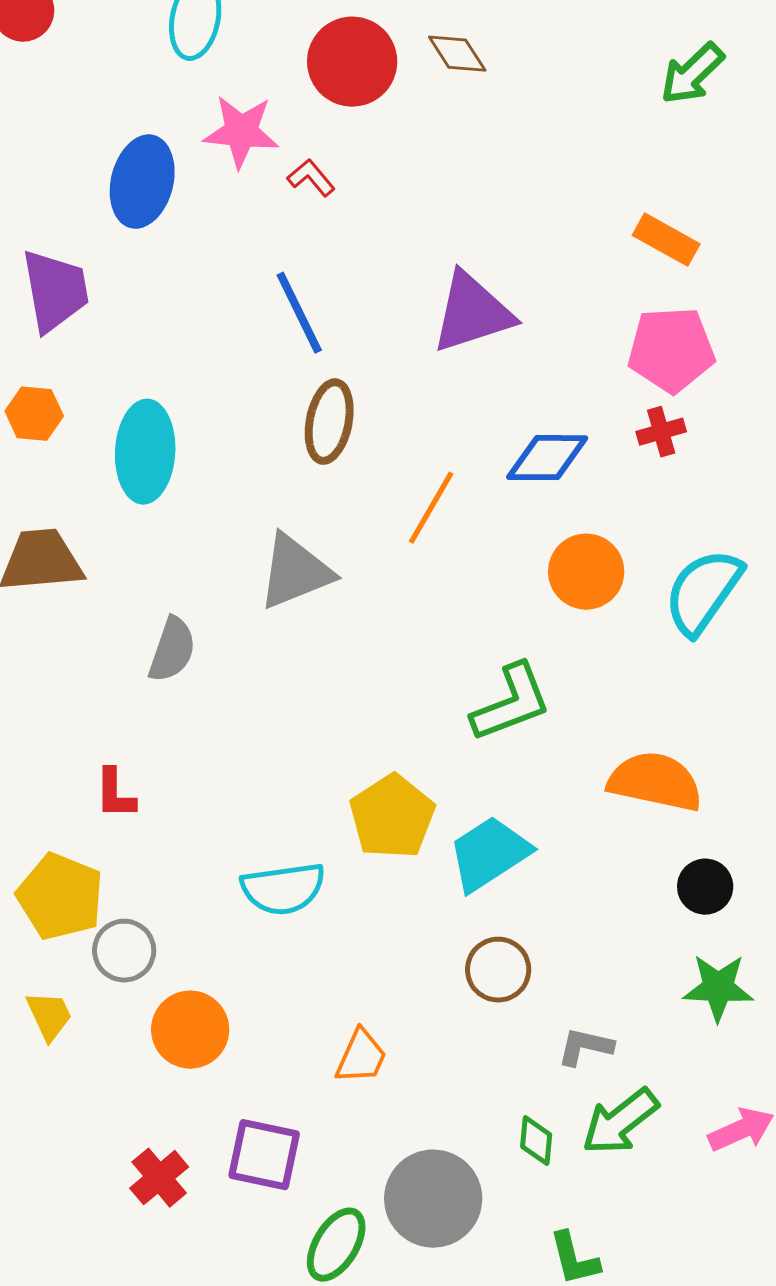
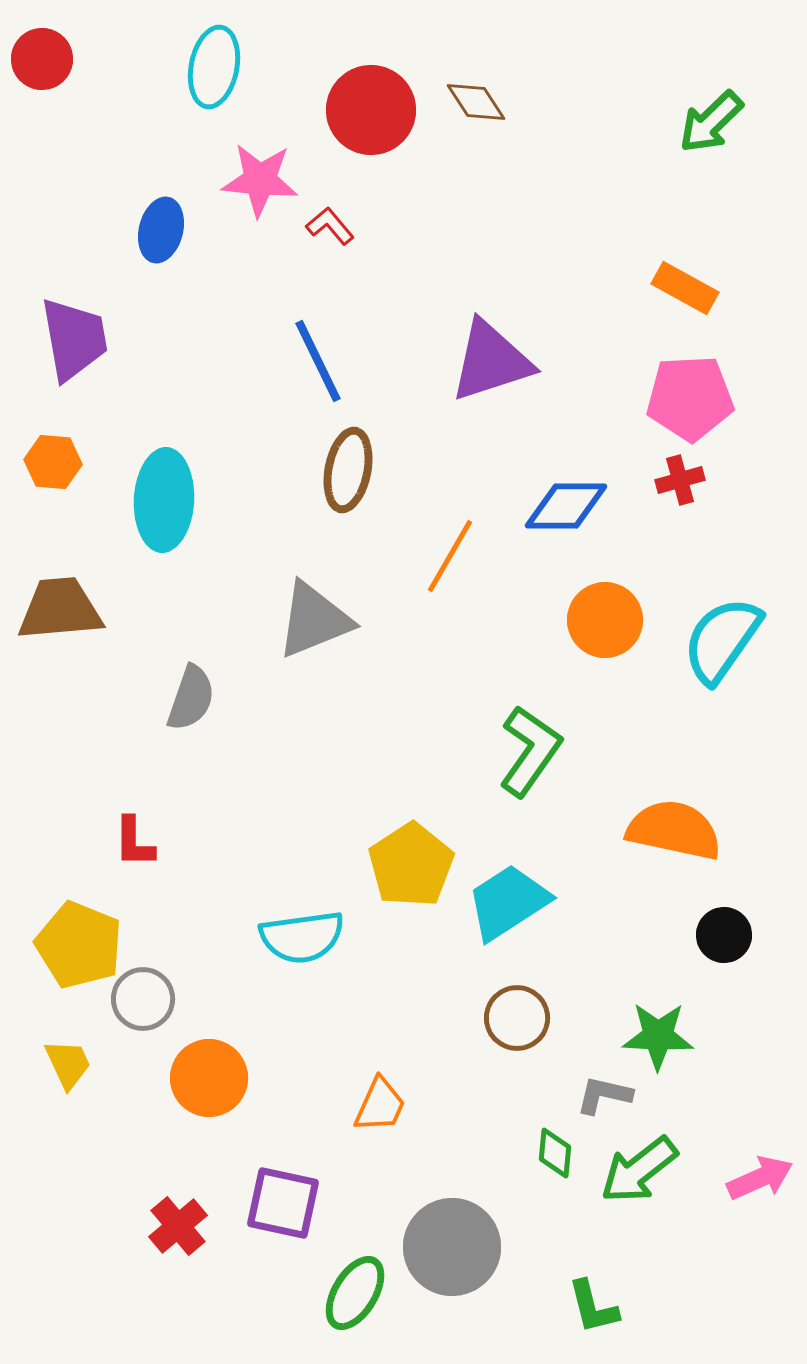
blue ellipse: (142, 182) -> (161, 230), size x0.7
green L-shape: (511, 703) -> (530, 751), turned -34
green star: (718, 988) -> (658, 1036), moved
green diamond: (536, 1141) -> (555, 1153), moved

